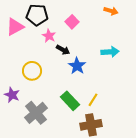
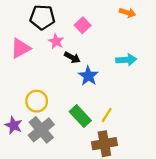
pink triangle: (15, 27) -> (21, 48), moved
yellow circle: (32, 71) -> (37, 101), moved
purple star: (12, 95) -> (14, 125), moved

